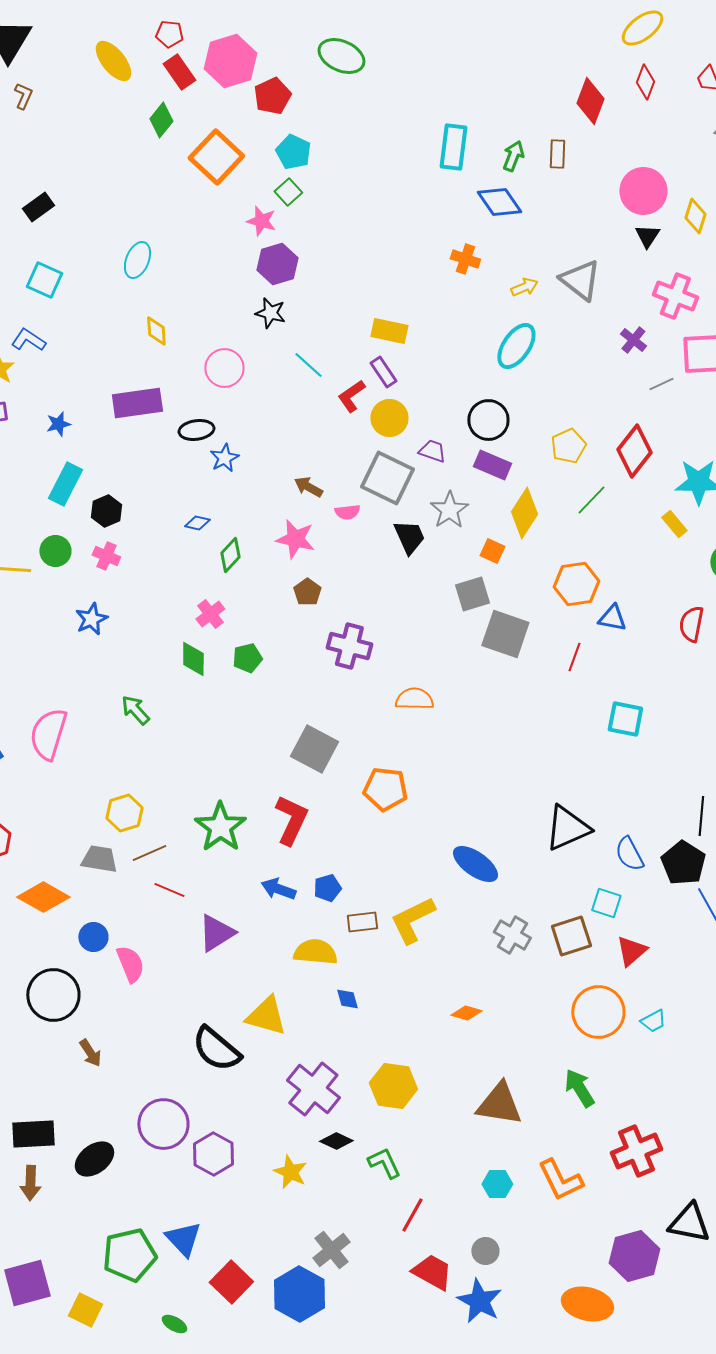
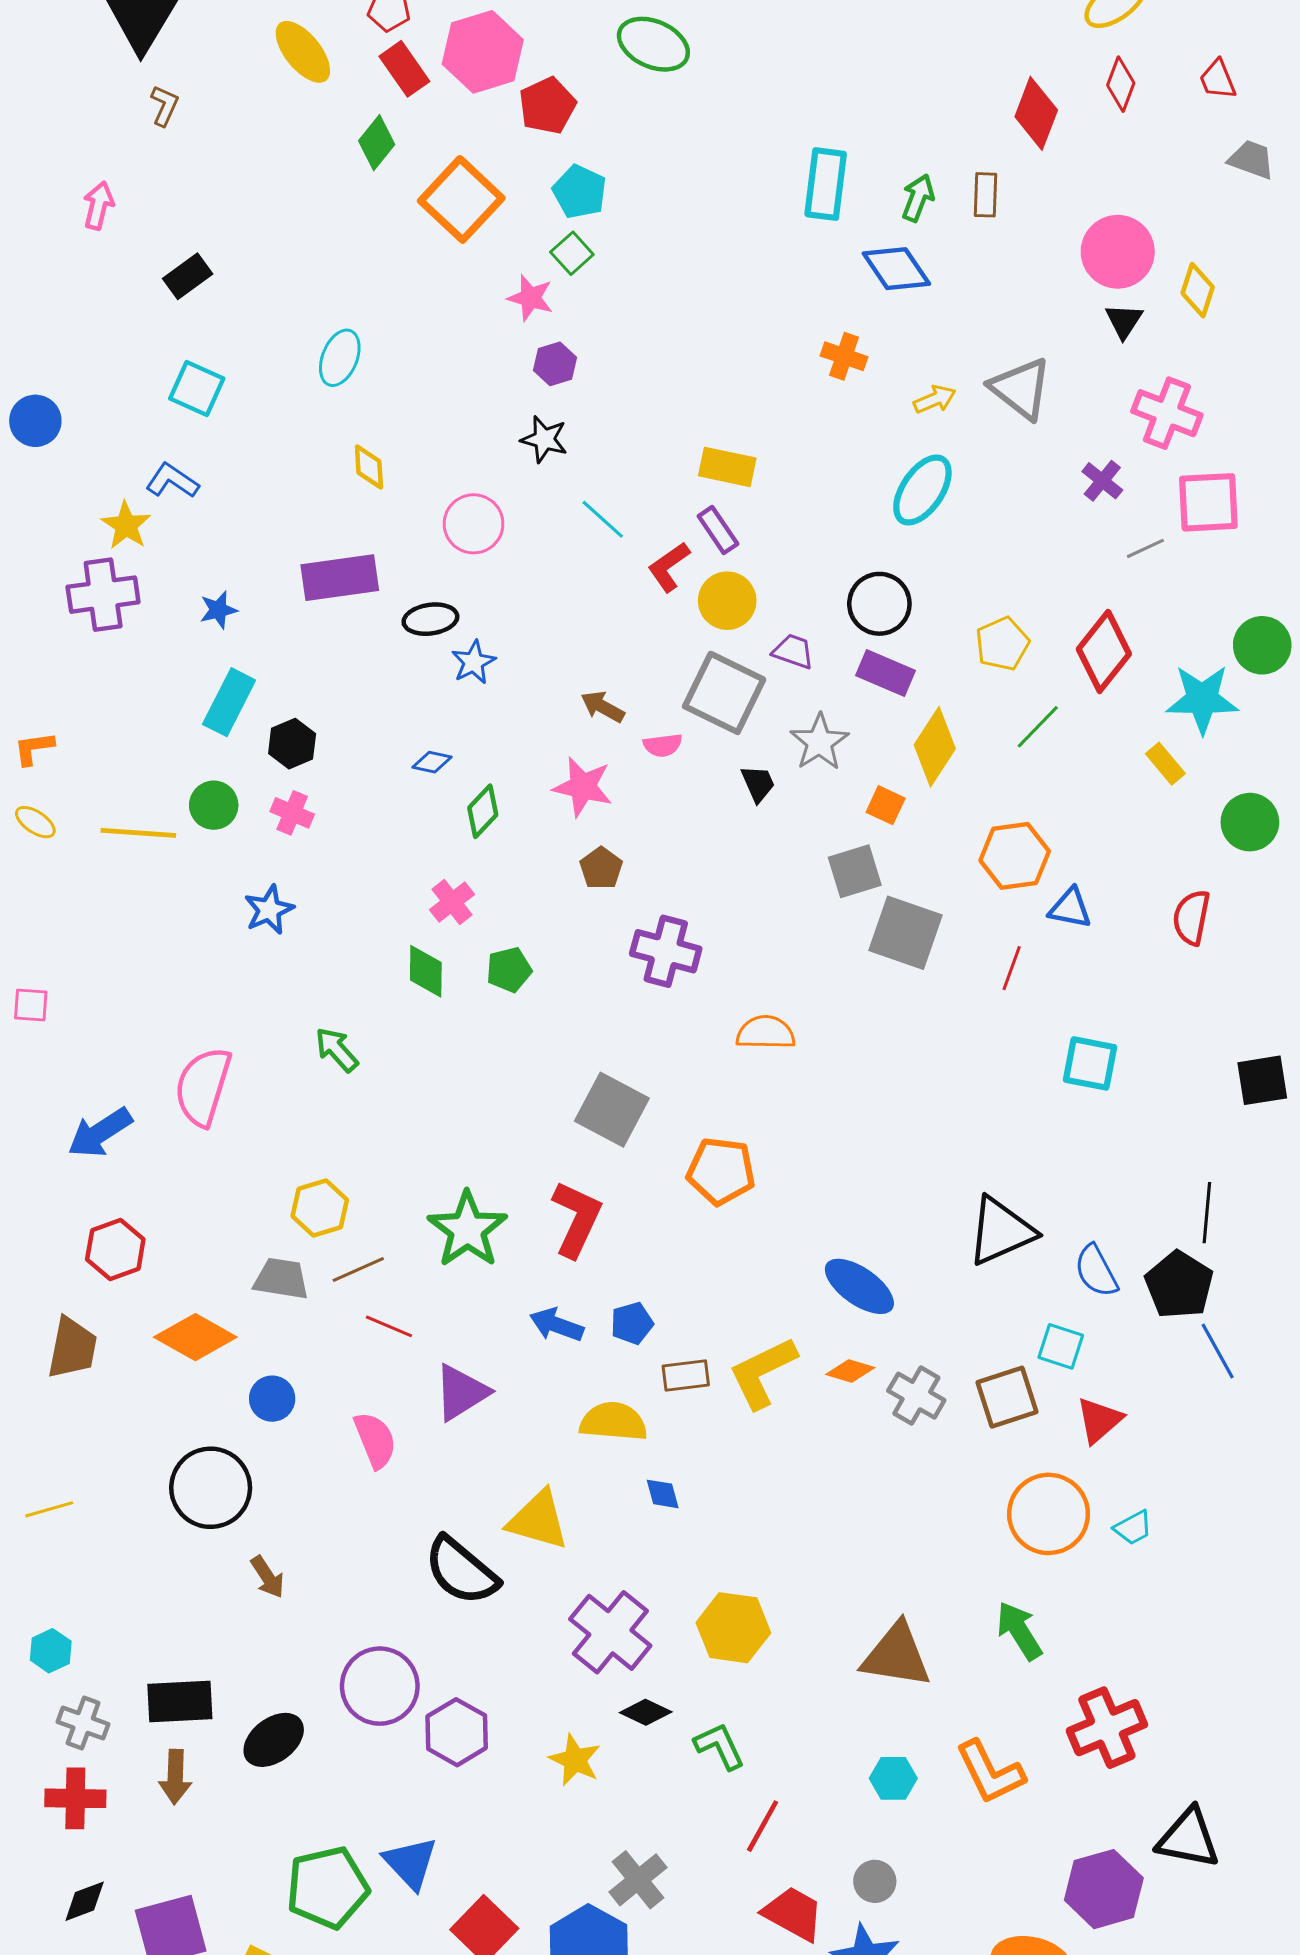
purple hexagon: (277, 264) -> (555, 364), size x0.7
black trapezoid: (409, 537) -> (758, 784), size x0.7
pink semicircle: (130, 964) -> (375, 1440), moved
orange diamond: (466, 1013) -> (850, 1371), moved

